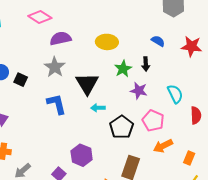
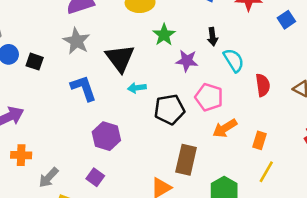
black arrow: (146, 64) -> (213, 37), moved
black pentagon: (121, 127) -> (169, 109), turned 30
purple hexagon: (82, 155) -> (106, 136), moved

